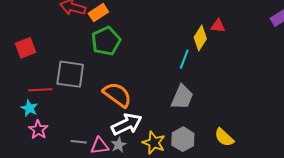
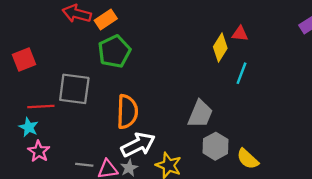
cyan line: (184, 59) -> (241, 73), moved
orange semicircle: (117, 95) -> (127, 112), turned 56
gray hexagon: (183, 139) -> (216, 146), moved

